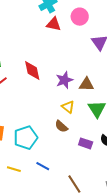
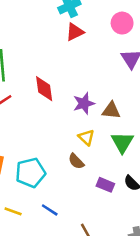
pink circle: (80, 17) -> (122, 23), moved
red triangle: (54, 24) -> (75, 32), turned -42

